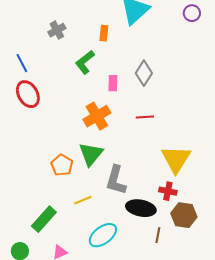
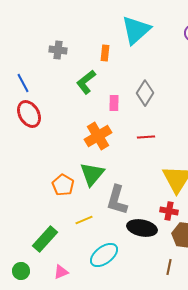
gray cross: (57, 30) -> (58, 50), turned 36
brown line: (158, 235) -> (169, 267), moved

